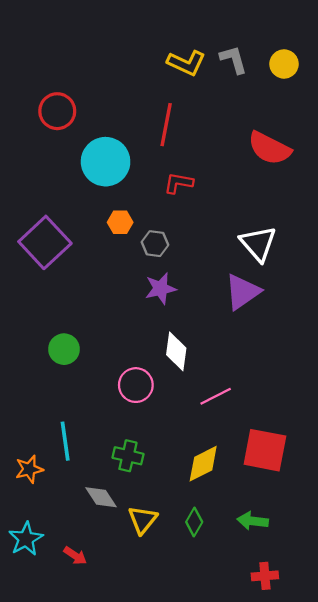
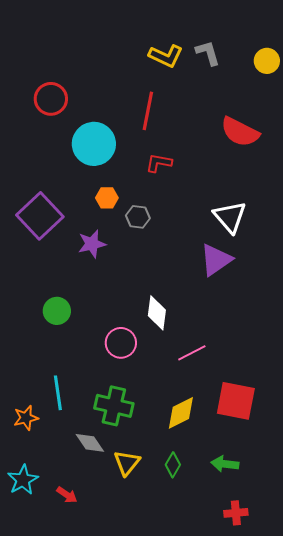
yellow circle: (284, 64) -> (267, 61), moved
purple star: (161, 289) -> (92, 244), moved
green cross: (128, 456) -> (114, 406), size x1.4

